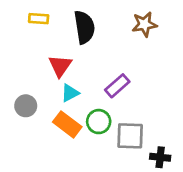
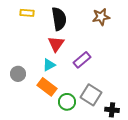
red triangle: (60, 66) -> (56, 44), moved
green circle: (99, 122) -> (67, 102), moved
gray square: (130, 136) -> (91, 95), turned 30

